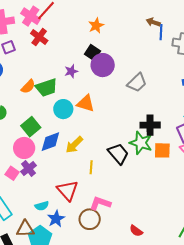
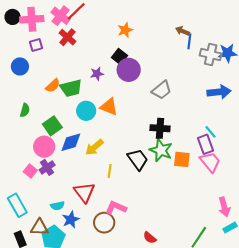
black cross: (150, 125) -> (160, 128), moved

